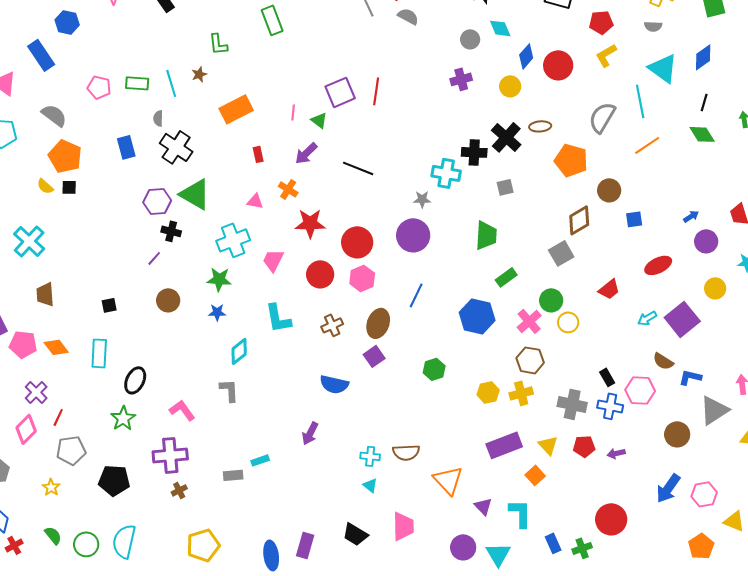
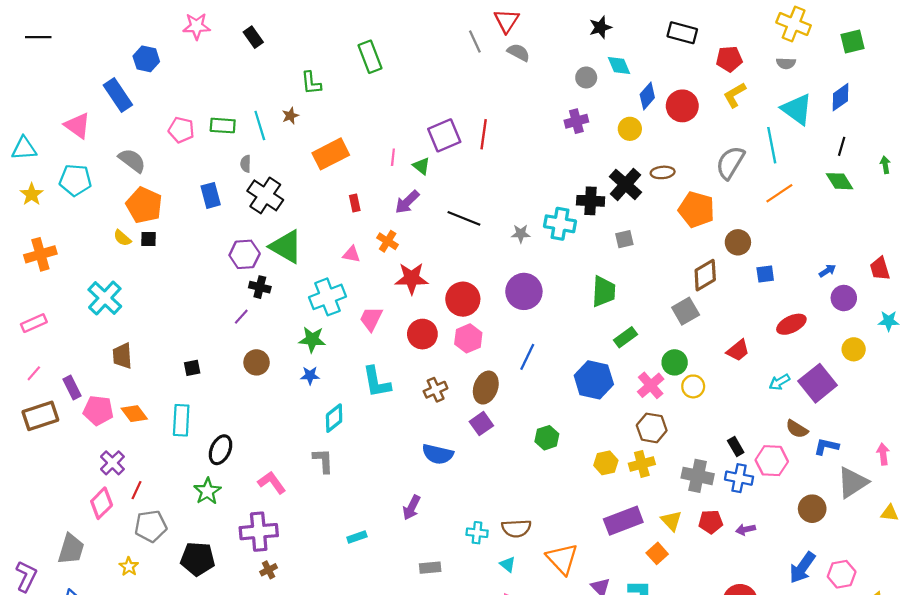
gray star: (422, 199) -> (521, 234), moved
gray rectangle: (233, 475) -> (430, 568), moved
cyan triangle: (370, 485) -> (508, 564), moved

